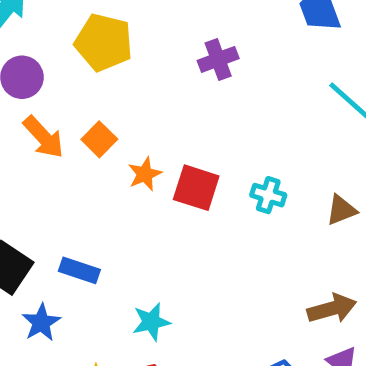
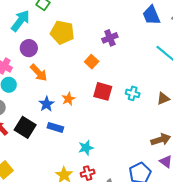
orange square: (99, 139) -> (92, 62), moved
orange star: (145, 174) -> (68, 99), moved
blue star: (41, 322) -> (46, 104), moved

